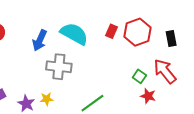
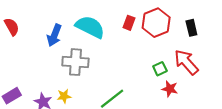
green square: (139, 76) -> (160, 69), turned 32

